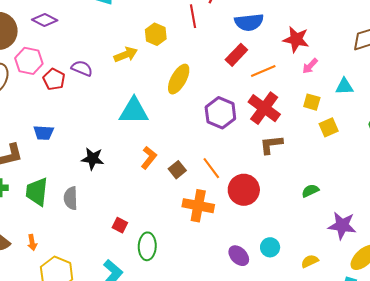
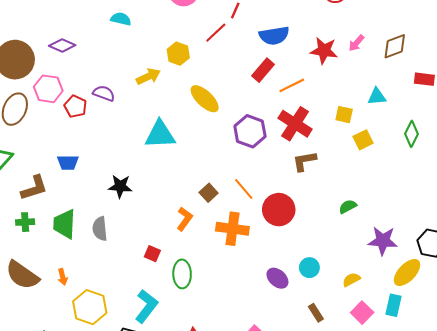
red line: (193, 16) -> (216, 33), turned 60
pink arrow: (310, 66) -> (356, 43), moved
yellow ellipse: (179, 79) -> (205, 99), turned -72
orange L-shape: (149, 158) -> (185, 219), moved

